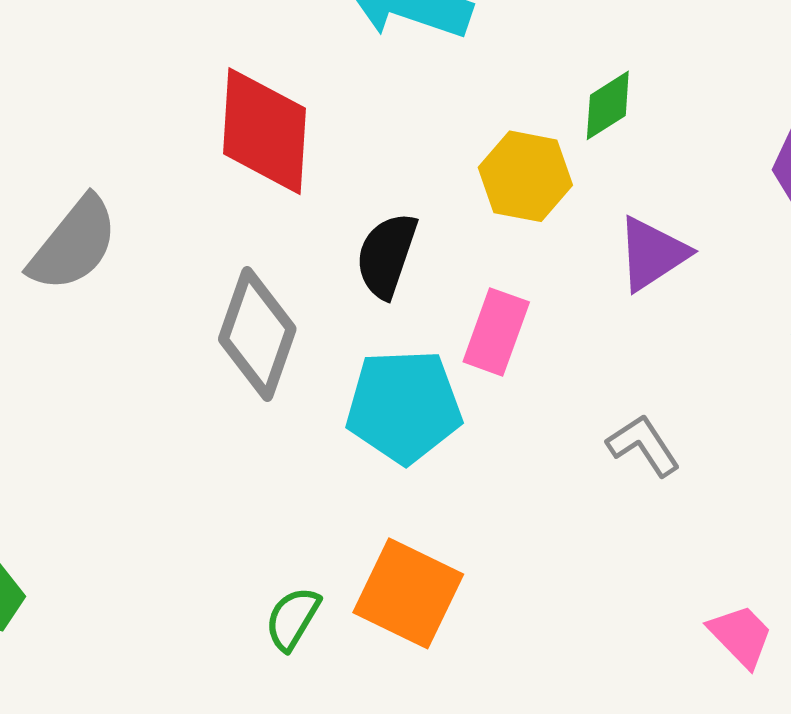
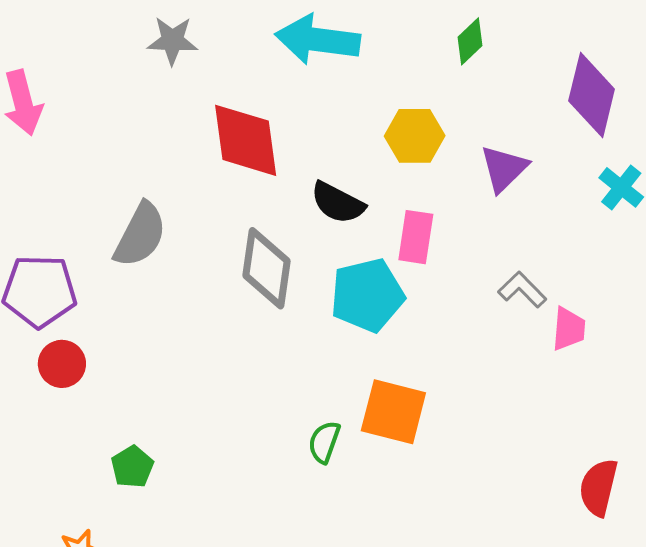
green diamond: (608, 105) -> (470, 41), moved
black semicircle: (387, 255) -> (338, 203), turned -70
pink trapezoid: (741, 636) -> (569, 329), moved, turned 60

